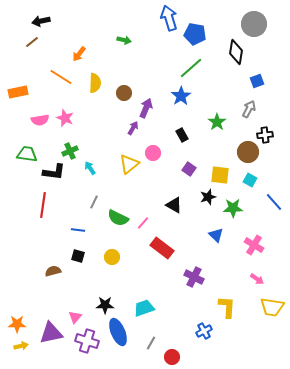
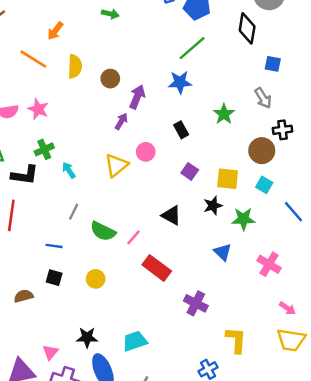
blue square: (257, 81) -> (273, 64), turned 32
blue star: (181, 96) -> (180, 82), turned 30
gray arrow: (249, 109) -> (263, 98), turned 120
pink arrow: (257, 279) -> (287, 308), moved

